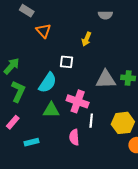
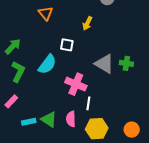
gray triangle: (106, 79) -> (104, 64), turned 30
green triangle: (51, 110) -> (49, 119), moved, turned 30
yellow hexagon: (123, 123) -> (97, 129), moved

